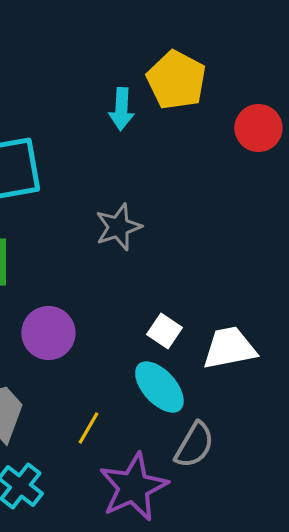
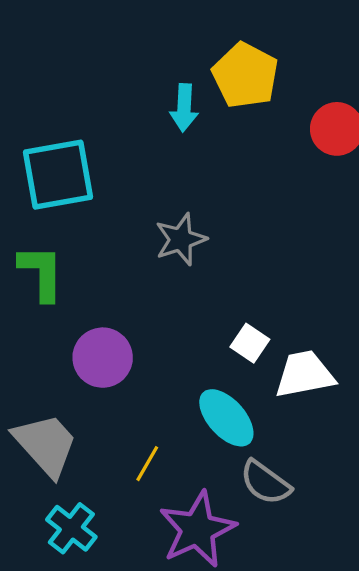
white square: (164, 331) -> (250, 343), moved
gray semicircle: (194, 445) -> (265, 483), turned 96

